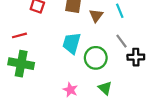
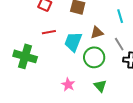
brown triangle: (96, 16) -> (97, 33), moved, turned 32
red line: (19, 35) -> (49, 32), moved

